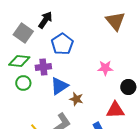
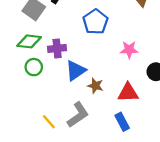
blue pentagon: (62, 44) -> (95, 22), moved
red triangle: (115, 110) -> (128, 93), moved

